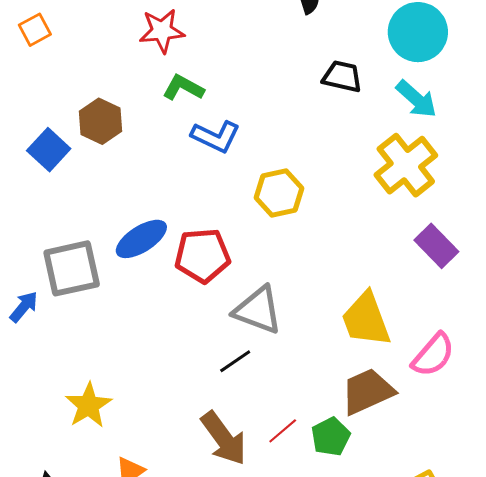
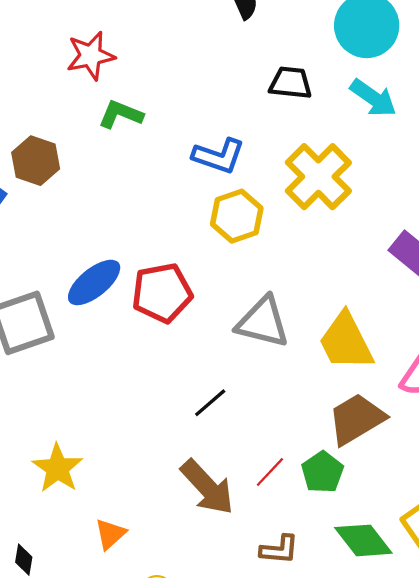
blue L-shape: (216, 136) -> (219, 156), moved
yellow cross: (406, 165) -> (318, 177), moved
gray triangle: (258, 310) -> (263, 322), moved

